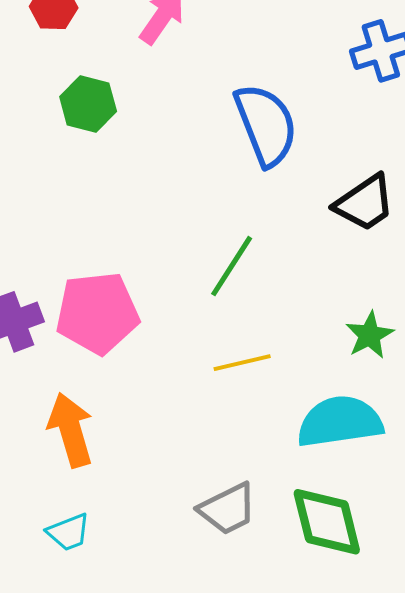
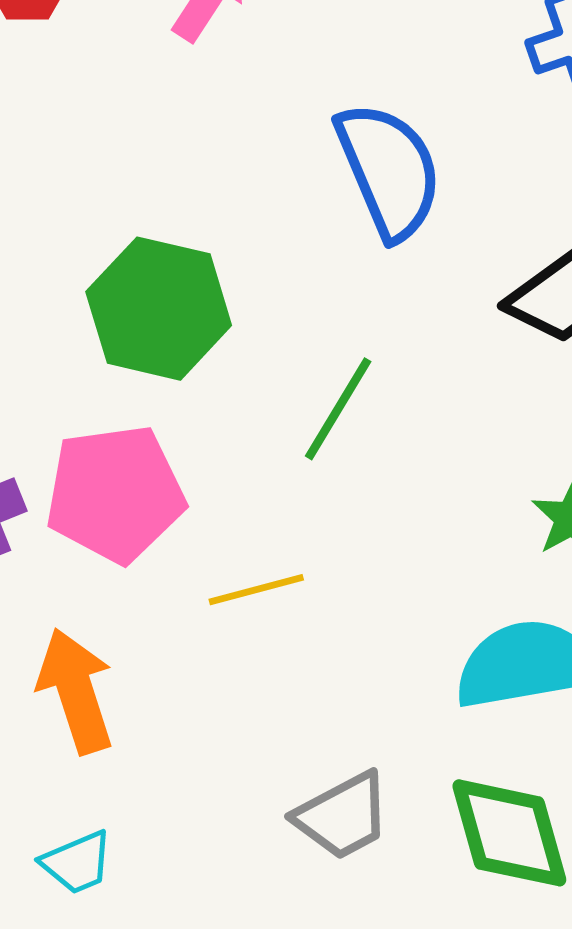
green hexagon: (88, 104) -> (159, 309), moved, size x1.5
yellow line: (242, 363) -> (256, 590), moved

